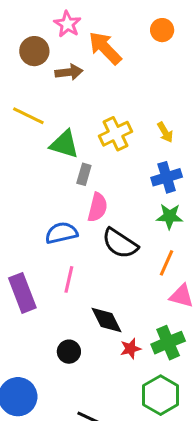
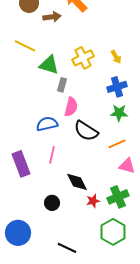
orange line: (167, 263) -> (117, 144), turned 42

